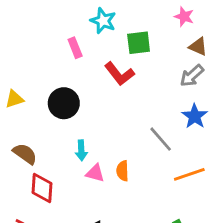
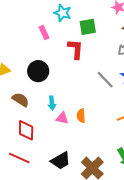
red L-shape: (119, 74) -> (76, 49), turned -135
gray line: (161, 139) -> (105, 80), moved
brown semicircle: (25, 154) -> (20, 100), moved

